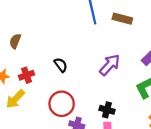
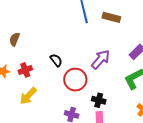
yellow arrow: (15, 99) -> (28, 96), moved
red circle: (62, 104) -> (75, 80), moved

